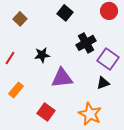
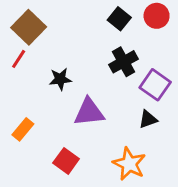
black square: (65, 13) -> (119, 19), moved
brown square: (20, 19) -> (29, 27), size x1.6
red line: (10, 58) -> (19, 59), moved

